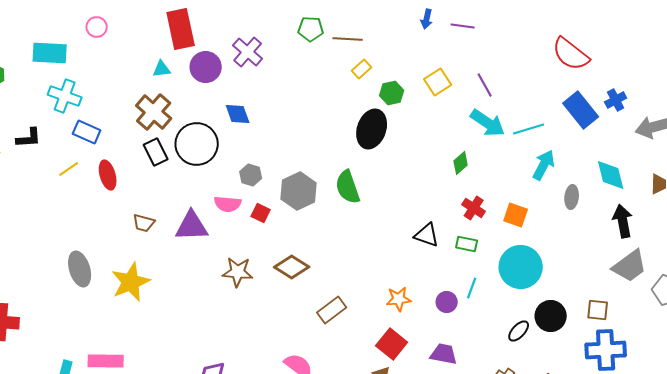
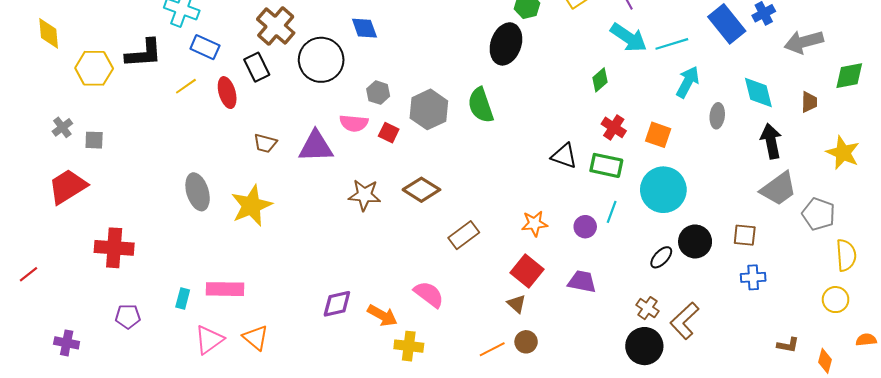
black L-shape: (29, 138) -> (144, 53), size x1.4
black rectangle: (156, 152) -> (257, 67), moved
green rectangle: (467, 244) -> (606, 165), size x1.4
blue cross: (606, 350) -> (753, 277), size x0.6

